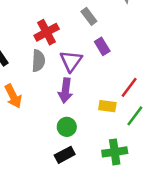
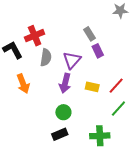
gray rectangle: (89, 16) -> (90, 34), moved
red cross: (47, 32) -> (35, 36), moved
yellow rectangle: (107, 106) -> (92, 87), moved

